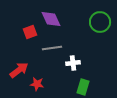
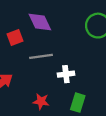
red star: (37, 84) -> (41, 101), moved

